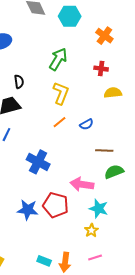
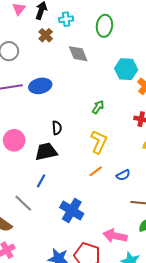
cyan hexagon: (70, 16) -> (126, 69), moved
green arrow: (58, 59) -> (98, 107), size x0.6

